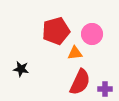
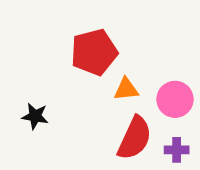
pink circle: (92, 34) -> (175, 99), moved

